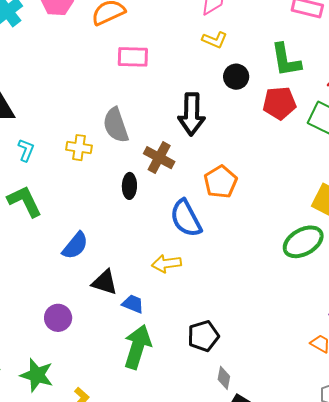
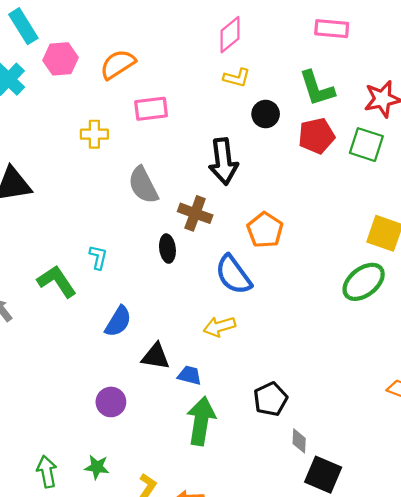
yellow cross: (79, 148) -> (94, 134), moved
cyan L-shape: (26, 150) -> (98, 257), moved
green star: (37, 375) -> (97, 467), size x0.7

